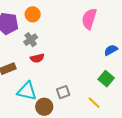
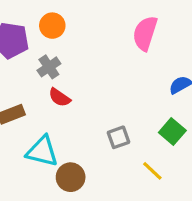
red semicircle: (37, 58) -> (59, 97), turned 48
gray square: (63, 92) -> (118, 137), moved

